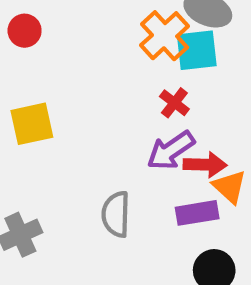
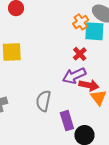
orange cross: (165, 36) -> (81, 22), size x0.7
purple rectangle: (197, 213) -> (67, 121), moved, turned 72

